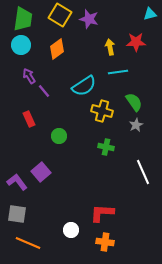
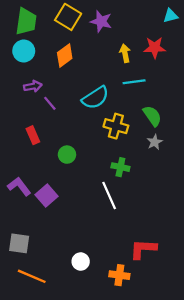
purple arrow: (29, 76) -> (33, 86), turned 112
white line: (143, 172) -> (109, 196), moved
purple L-shape: (17, 182) -> (19, 186), moved
red L-shape: (102, 213) -> (143, 249), moved

